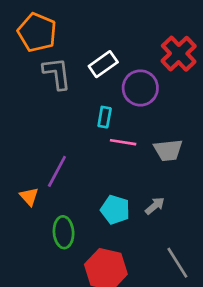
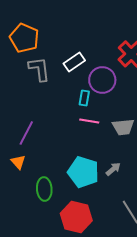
cyan rectangle: (105, 117) -> (84, 98), moved
purple line: (57, 171) -> (26, 133), moved
cyan pentagon: (115, 210) -> (83, 172), size x1.4

